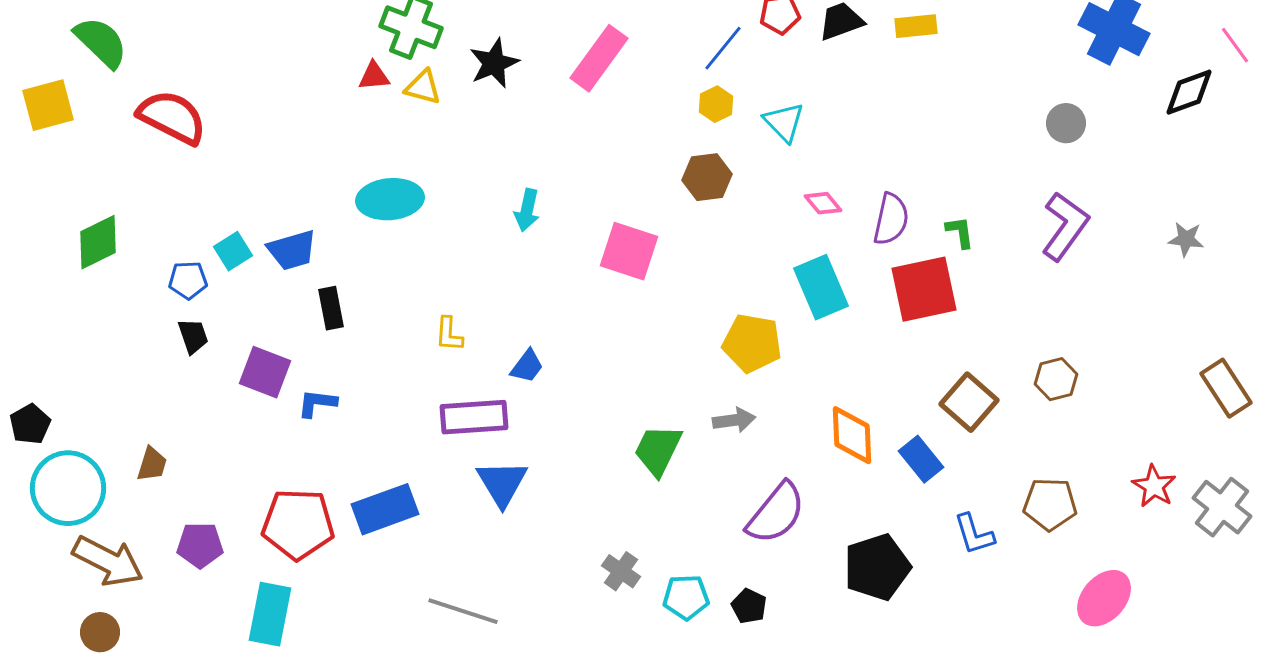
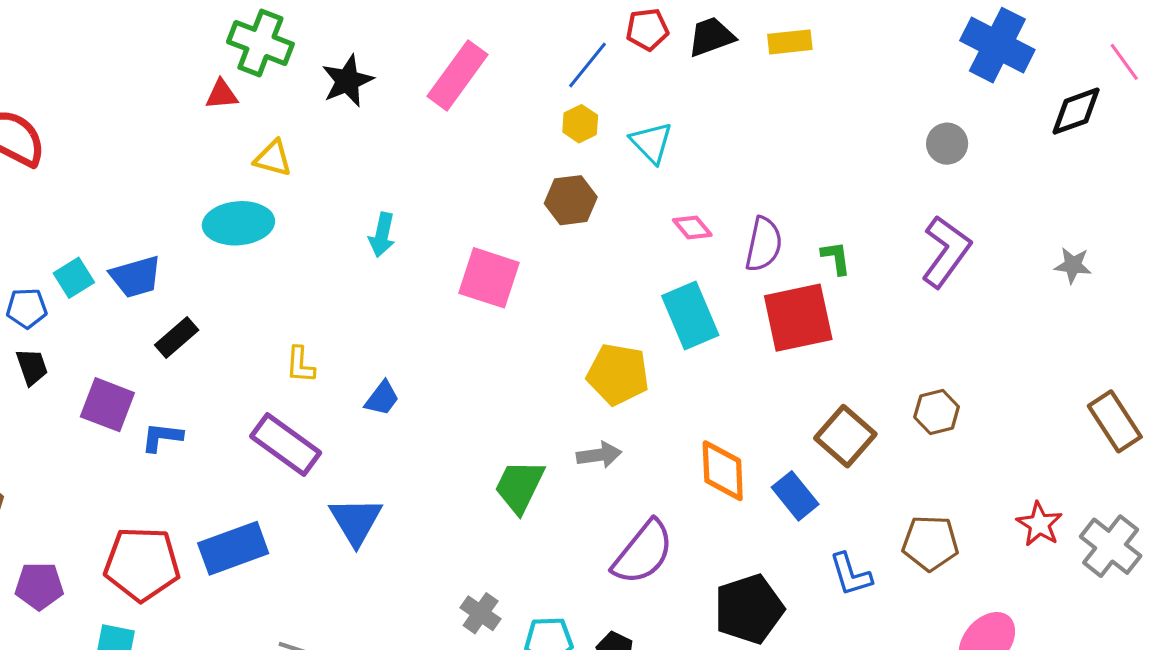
yellow triangle: (423, 87) -> (273, 158), moved
black rectangle: (331, 308) -> (177, 338), turned 60
purple rectangle: (474, 417) -> (286, 444), moved, turned 40

